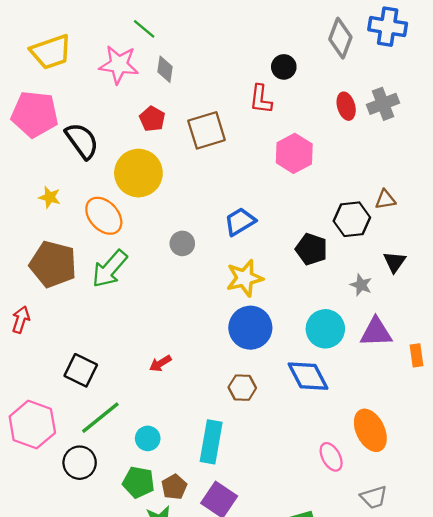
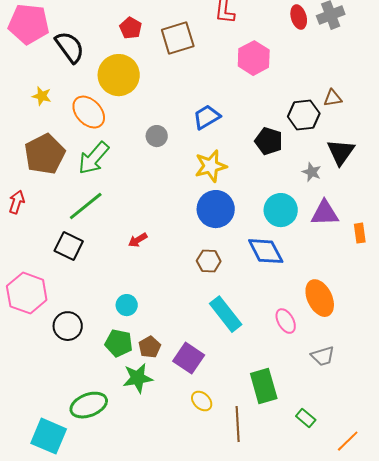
black triangle: (395, 262) -> (341, 152), size x1.4
brown pentagon: (53, 264) -> (45, 154), turned 30
green line: (100, 418) -> (86, 206), moved
cyan rectangle: (211, 442) -> (226, 314), moved, turned -48

